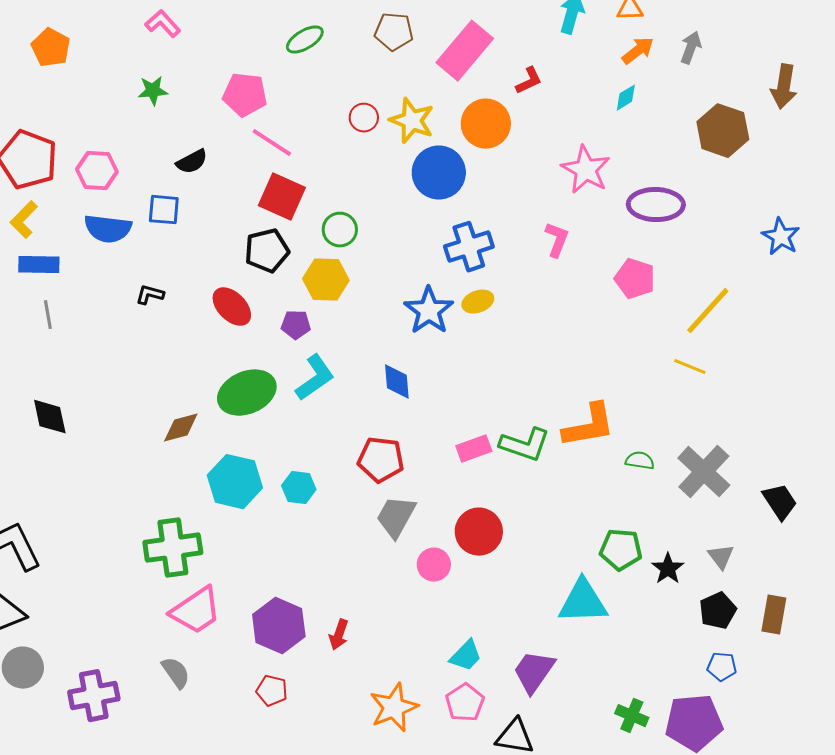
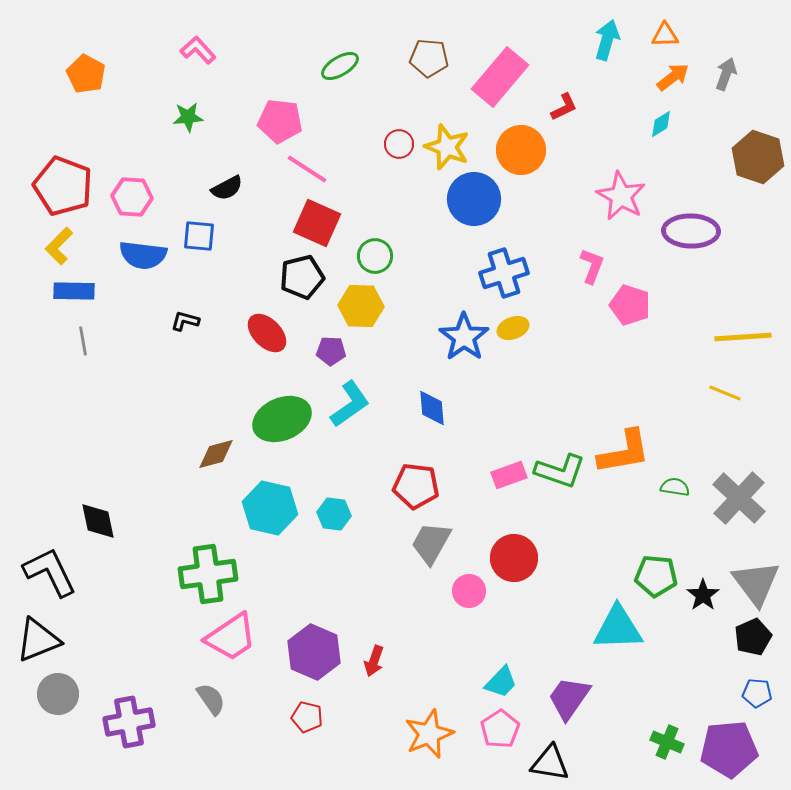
pink pentagon: (635, 279) -> (630, 305), moved
yellow line: (708, 311) -> (743, 337), turned 44
black diamond: (50, 417) -> (98, 521), moved
gray triangle: (721, 557) -> (756, 583), size x1.8

